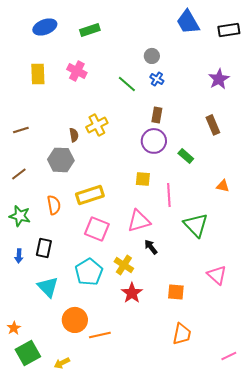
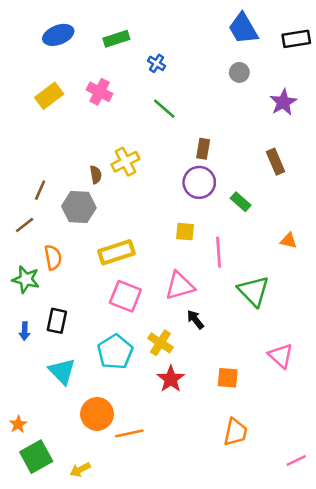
gray circle: (152, 56) -> (239, 72), moved
yellow rectangle: (38, 74) -> (49, 96), turned 55
blue cross: (157, 79) -> (157, 63), moved
brown line: (21, 130) -> (40, 190), moved, turned -49
orange semicircle: (54, 205) -> (53, 257), moved

